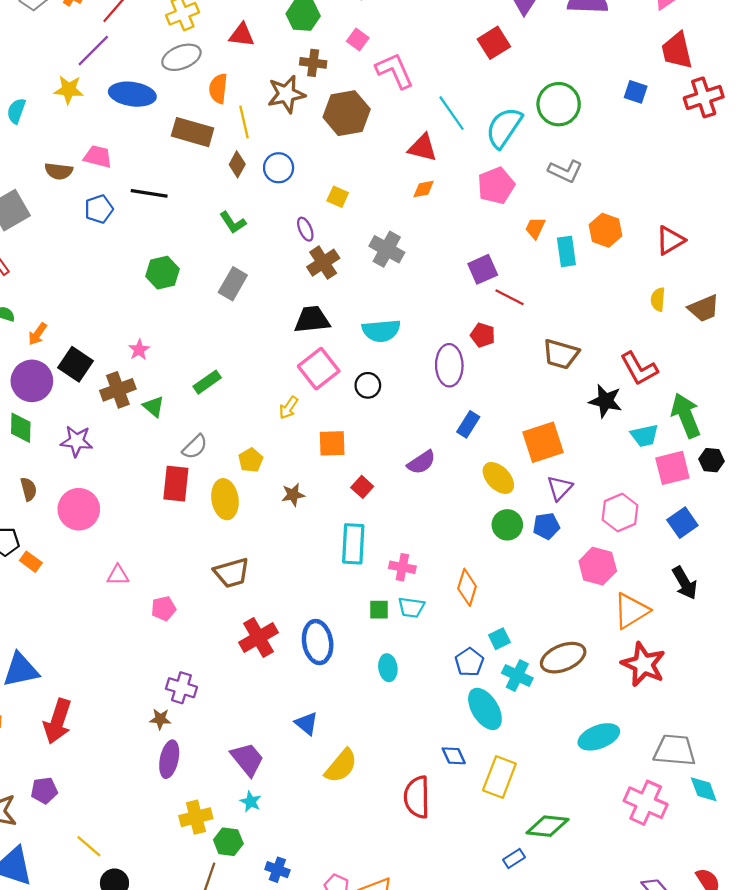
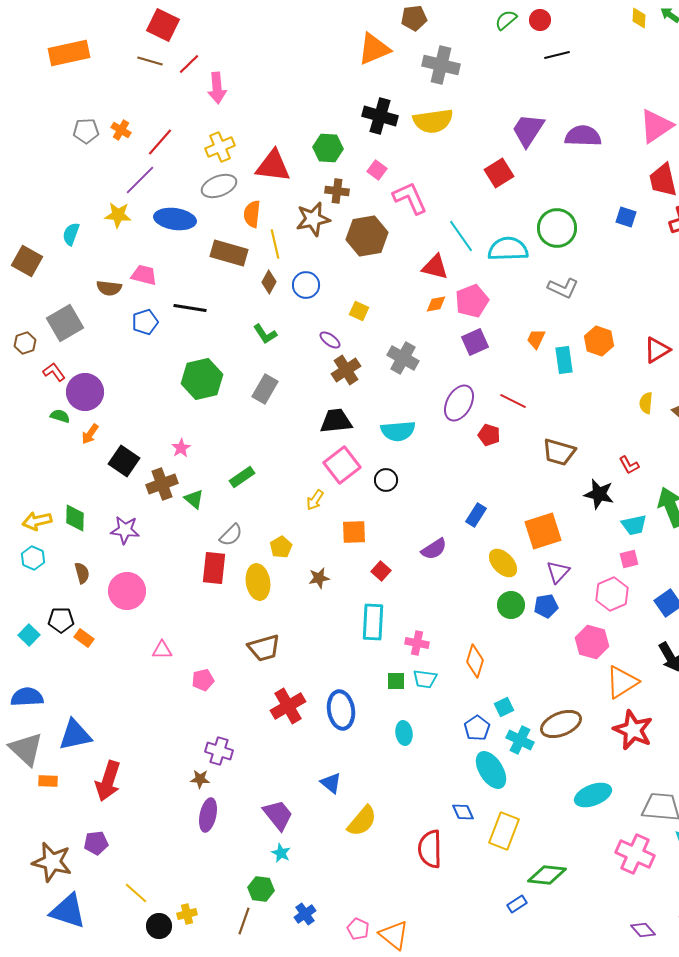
red triangle: (242, 35) -> (273, 166), size x1.5
cyan semicircle: (504, 128) -> (508, 249), turned 54
pink pentagon: (496, 186) -> (472, 301), moved
purple ellipse: (305, 229) -> (330, 340), turned -30
purple square: (483, 269) -> (475, 342), moved
green hexagon: (162, 273) -> (202, 379), size x1.4
purple ellipse: (449, 365) -> (459, 403), moved, turned 30
red L-shape: (639, 369) -> (629, 465), size x0.6
purple circle: (32, 381) -> (85, 392), moved
pink square: (672, 468) -> (629, 559), moved, size x0.6
yellow cross: (196, 817) -> (187, 914), moved, size x0.7
blue cross: (277, 870) -> (305, 914), turned 35

